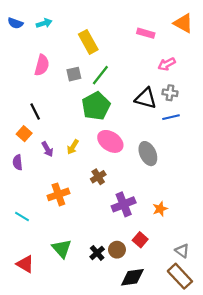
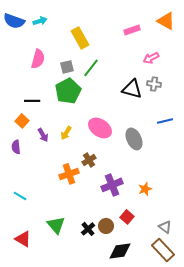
blue semicircle: (15, 23) -> (14, 21), size x1.5
pink rectangle: (146, 33) -> (132, 30), turned -35
green pentagon: (96, 106) -> (68, 91), moved
black line: (35, 112) -> (32, 101), turned -63
blue line: (171, 117) -> (165, 121), moved
orange cross: (58, 194) -> (69, 174), moved

